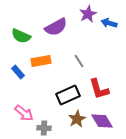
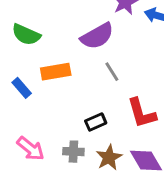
purple semicircle: (56, 27) -> (97, 36), moved
black rectangle: (68, 95) -> (96, 122), size x0.6
gray cross: (44, 128) -> (73, 152), moved

